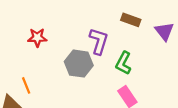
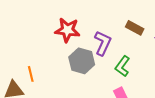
red star: (37, 38) -> (67, 30), moved, size x1.4

